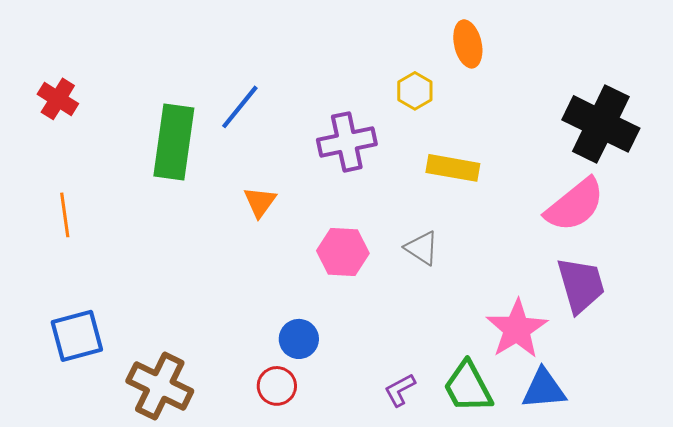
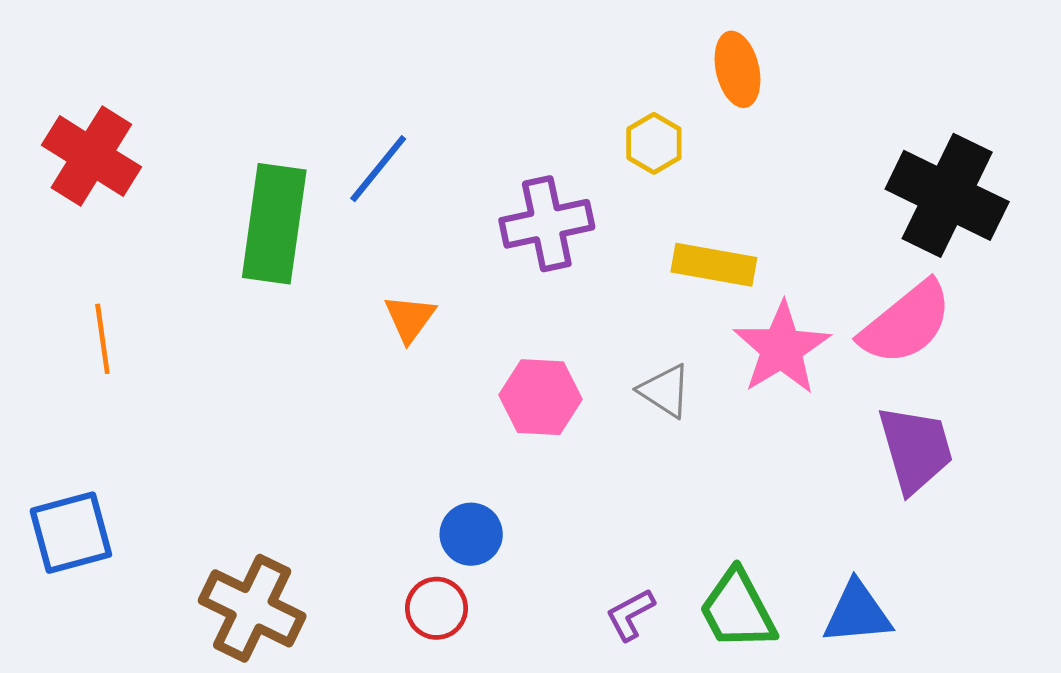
red cross: (58, 99) -> (91, 156), size x1.5
pink star: (517, 329) -> (782, 348), moved
blue square: (77, 336) -> (71, 533), moved

